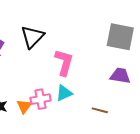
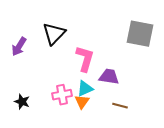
purple trapezoid: (120, 76) -> (109, 77), moved
orange triangle: (24, 106) -> (82, 102), moved

